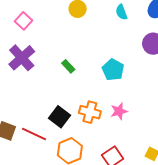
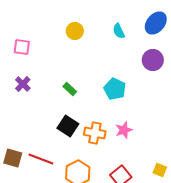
pink square: (24, 21) -> (22, 47), turned -30
purple cross: (22, 58) -> (23, 84), size x0.6
black square: (59, 117) -> (68, 126), moved

